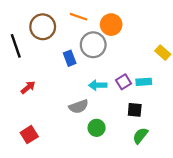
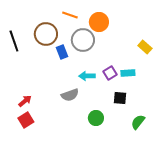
brown circle: (43, 27) -> (46, 34), moved
red arrow: (28, 87) -> (25, 101), moved
green circle: (97, 128) -> (96, 118), moved
green semicircle: (140, 136) -> (138, 122), moved

